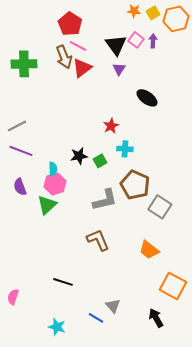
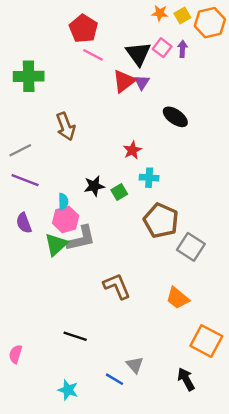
brown arrow: (64, 57) -> (66, 126), moved
red triangle: (82, 68) -> (124, 81), moved
gray L-shape: (105, 200) -> (81, 238), moved

